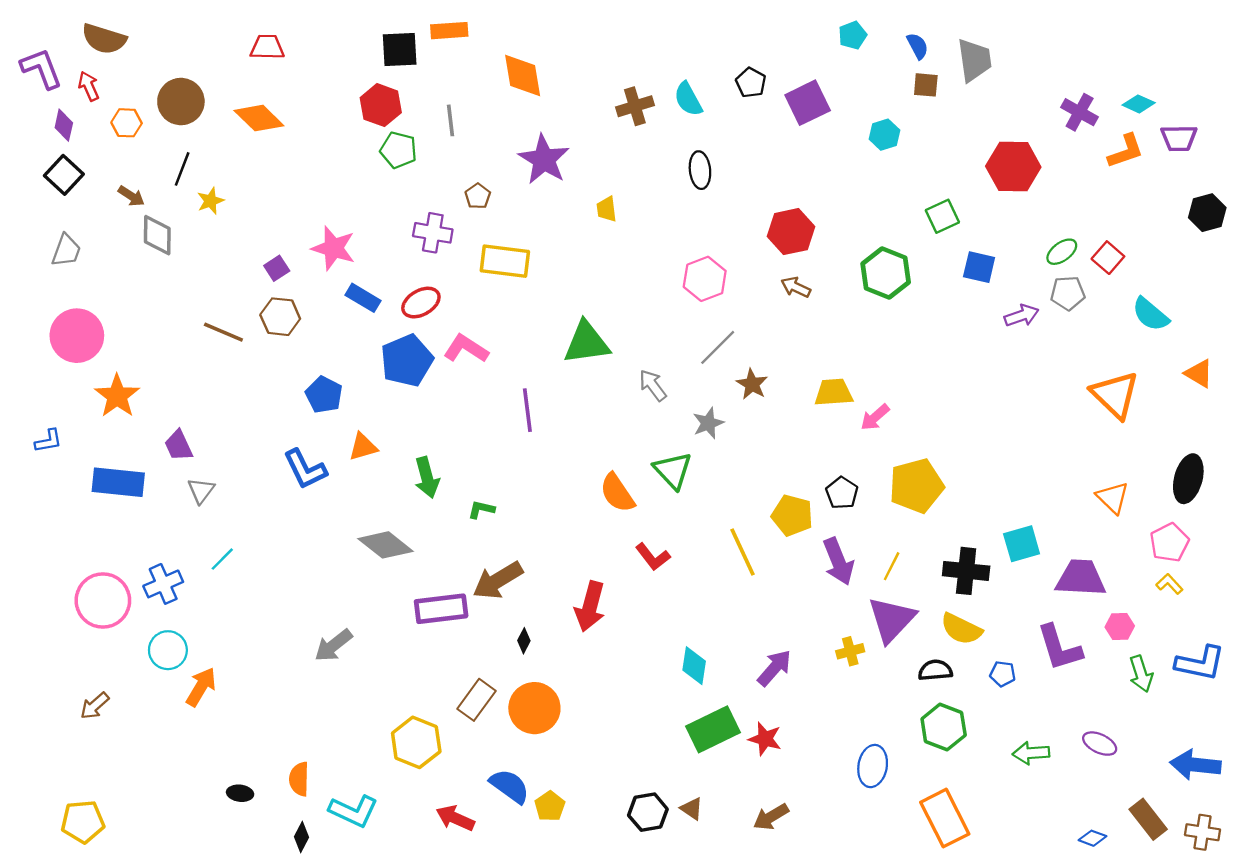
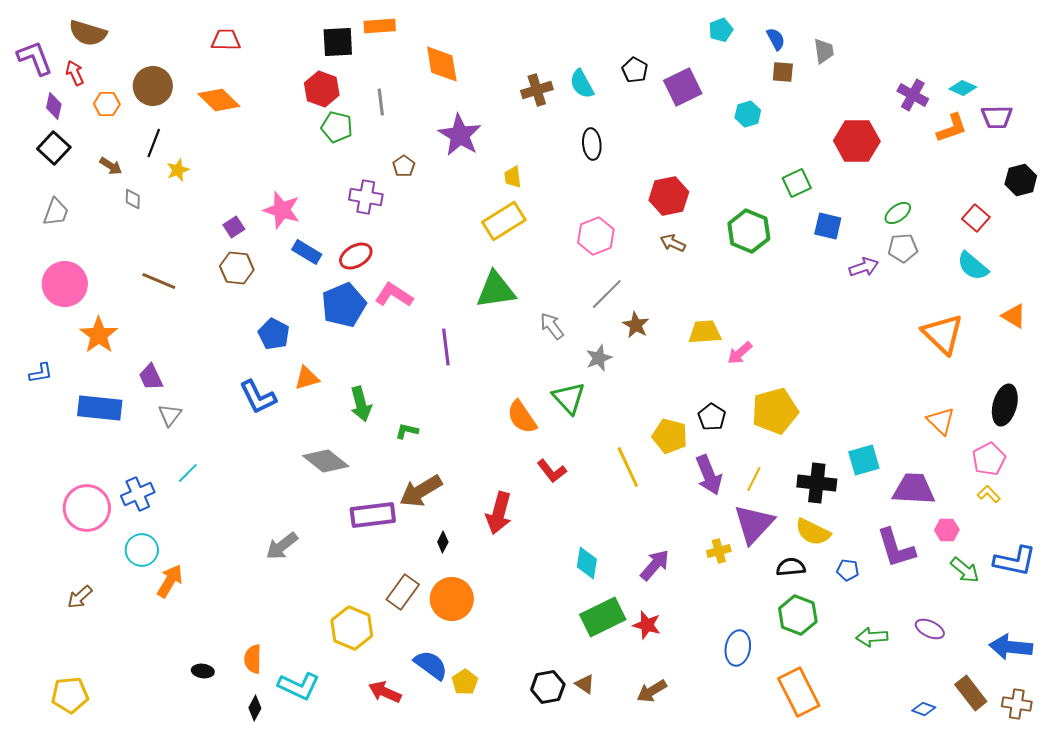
gray trapezoid: (974, 60) -> (824, 51), size x0.7
gray diamond: (157, 235) -> (133, 199), size x0.6
red square: (1108, 258) -> (976, 218), moved
yellow rectangle: (505, 261) -> (504, 221), moved, turned -39
brown line: (223, 332) -> (159, 281), moved
green arrow: (1141, 674) -> (965, 570), turned -32

